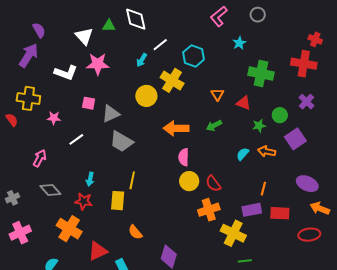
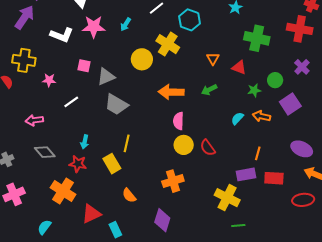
cyan arrow: (142, 60) -> (126, 24), moved
pink arrow: (40, 158) -> (34, 120), turned -126
yellow rectangle: (118, 201) -> (112, 164), turned -36
orange cross: (209, 210) -> (173, 181), moved

